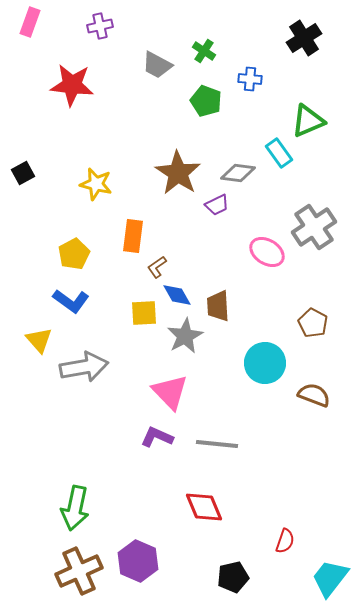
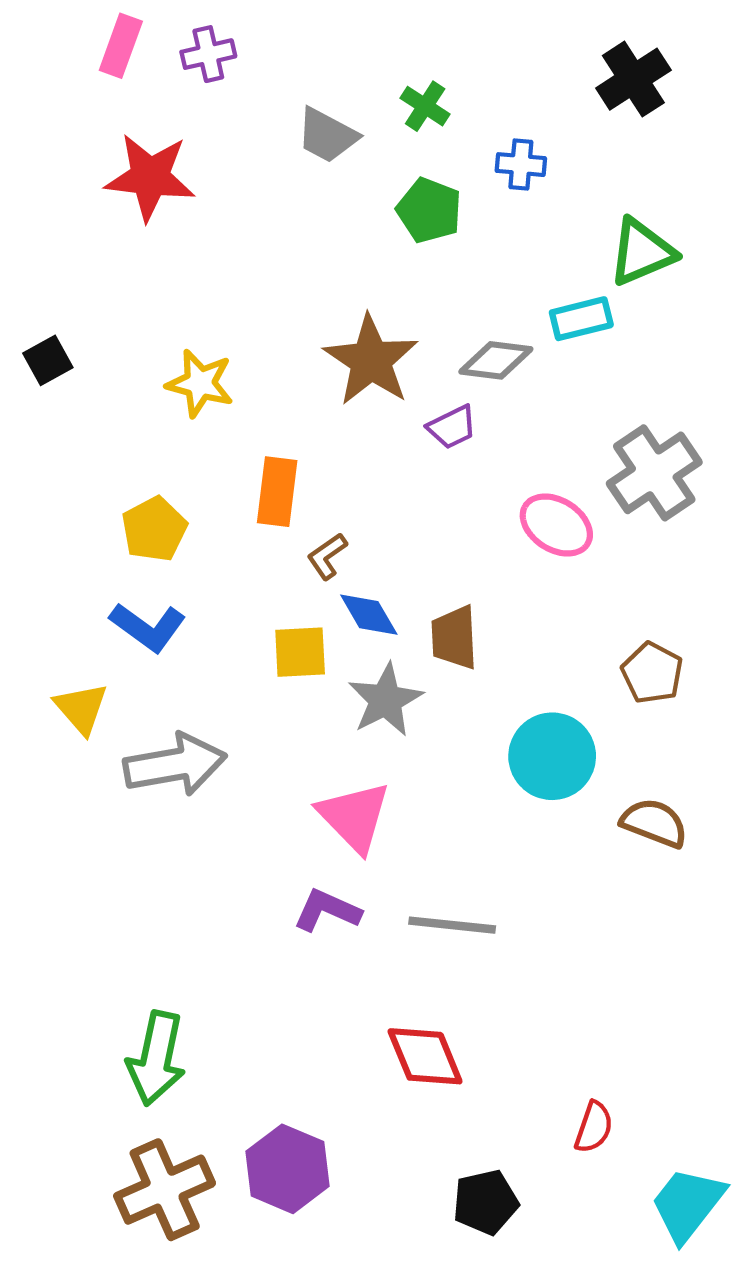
pink rectangle: (30, 22) -> (121, 46), moved
cyan rectangle: (279, 153) -> (581, 319), turned -68

